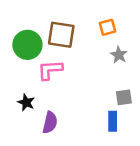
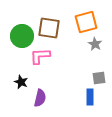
orange square: (108, 27) -> (86, 22), size x1.6

